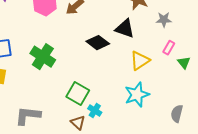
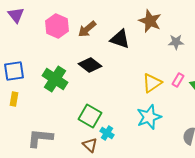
black triangle: (125, 29) -> (120, 39), moved
black diamond: (98, 43) -> (90, 65), moved
pink rectangle: (169, 48) -> (178, 80), moved

